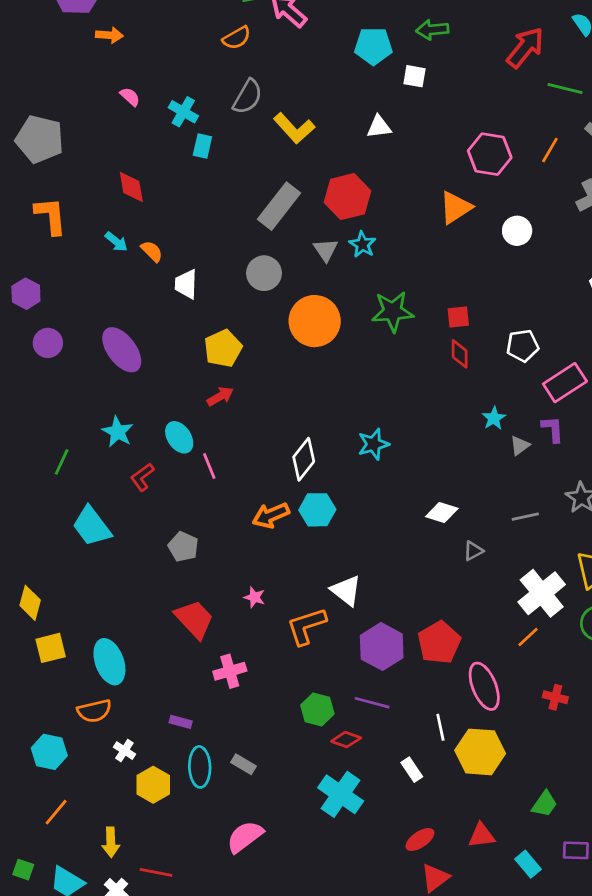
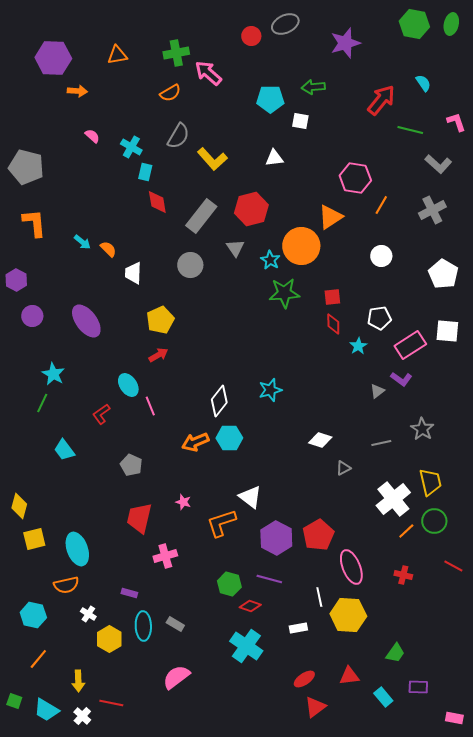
orange line: (550, 150) -> (381, 205), moved
red diamond: (131, 187) -> (157, 202), moved
white circle: (517, 231) -> (381, 256), moved
cyan star: (362, 244) -> (270, 260), moved
orange circle: (315, 321) -> (301, 246), moved
cyan star: (494, 418) -> (358, 346), moved
purple L-shape: (553, 429) -> (401, 379), turned 130
cyan star: (118, 432) -> (53, 374), moved
cyan trapezoid: (92, 526) -> (64, 450), size x0.7
red trapezoid: (194, 619) -> (139, 518), turned -124
orange line: (528, 637) -> (406, 531), moved
white rectangle: (412, 770) -> (298, 628), turned -66

